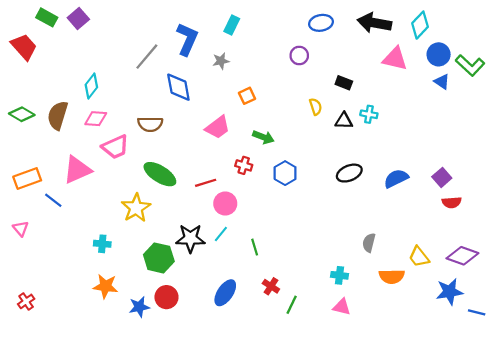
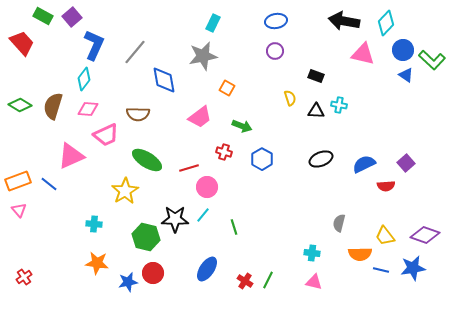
blue ellipse: (321, 23) -> (276, 21), moved
blue L-shape: (187, 39) -> (94, 45), moved
gray star: (221, 61) -> (203, 56), size x1.8
orange square: (247, 96) -> (227, 88), turned -35
orange rectangle: (27, 178) -> (18, 181), moved
red semicircle: (452, 202) -> (386, 186), moved
red cross: (271, 286) -> (245, 281), moved
blue line: (477, 312) -> (381, 270), moved

